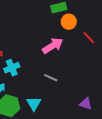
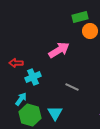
pink arrow: (53, 46) -> (59, 50), moved

